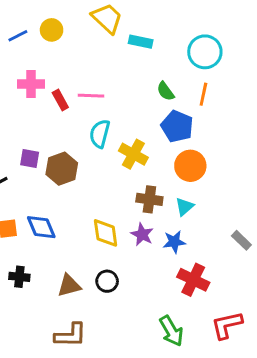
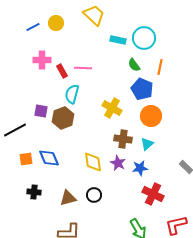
cyan rectangle: (141, 42) -> (118, 40), moved
cyan circle: (205, 52) -> (144, 38), moved
cyan semicircle: (100, 134) -> (72, 94), moved

